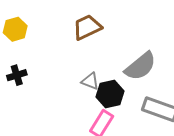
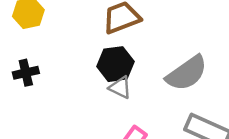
black hexagon: (110, 94) -> (115, 64), moved

